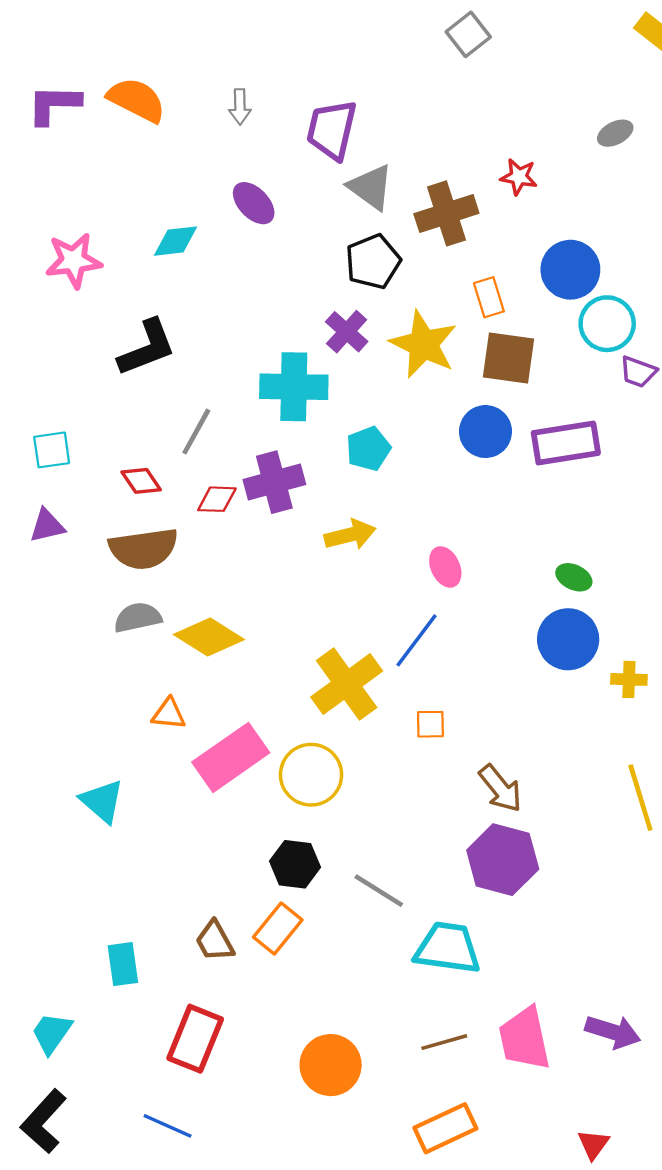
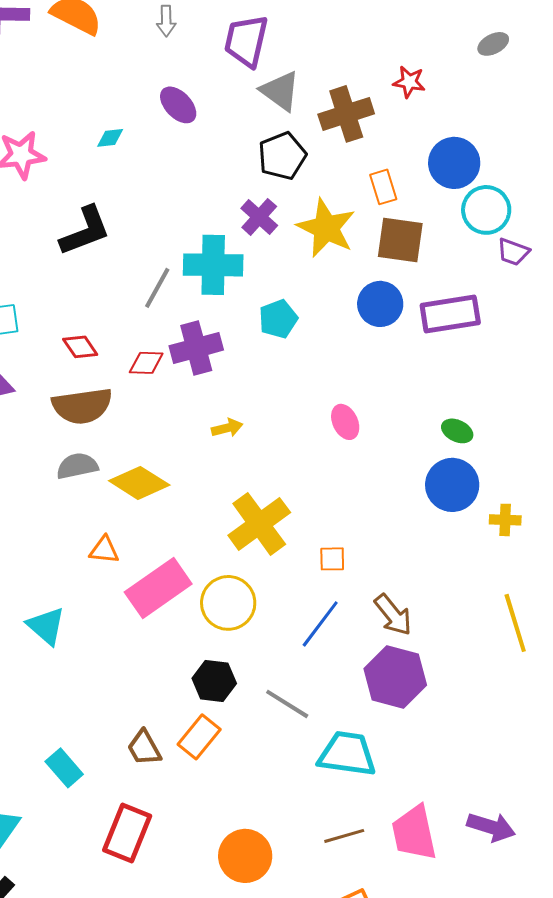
cyan diamond: (176, 241) -> (110, 138), size x0.7
gray line: (196, 432) -> (157, 288), moved
yellow arrow: (350, 535) -> (227, 428), moved, size x0.7
blue line: (417, 640) -> (320, 624), moved
cyan rectangle: (123, 964) -> (64, 768), turned -33

